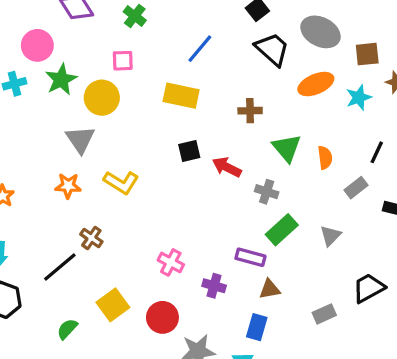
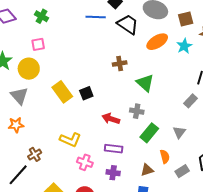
blue line: (200, 49) -> (96, 17), moved, turned 60
yellow rectangle: (181, 96) -> (62, 92), moved, turned 50
orange semicircle: (325, 158) -> (165, 157), moved
red arrow: (227, 167) -> (111, 119), moved
yellow L-shape: (121, 182) -> (70, 140), moved
brown cross: (91, 238) -> (35, 154), turned 32
purple rectangle: (250, 257) -> (114, 149), moved
gray rectangle: (324, 314) -> (182, 171), moved

